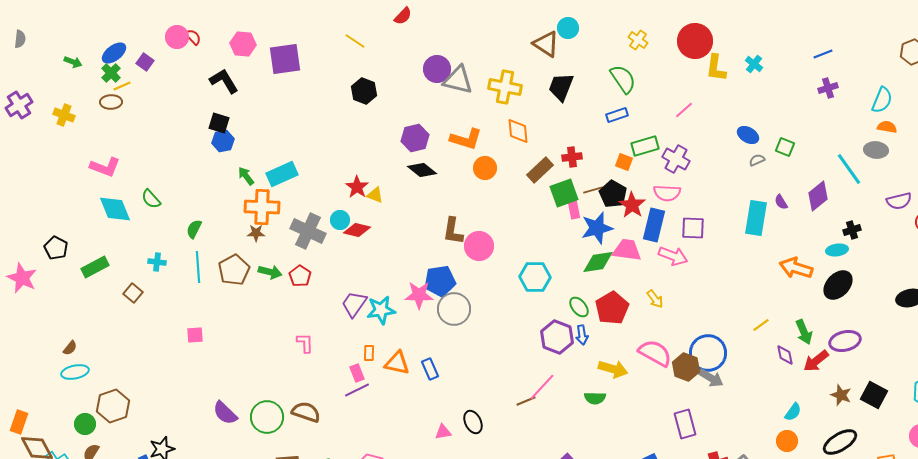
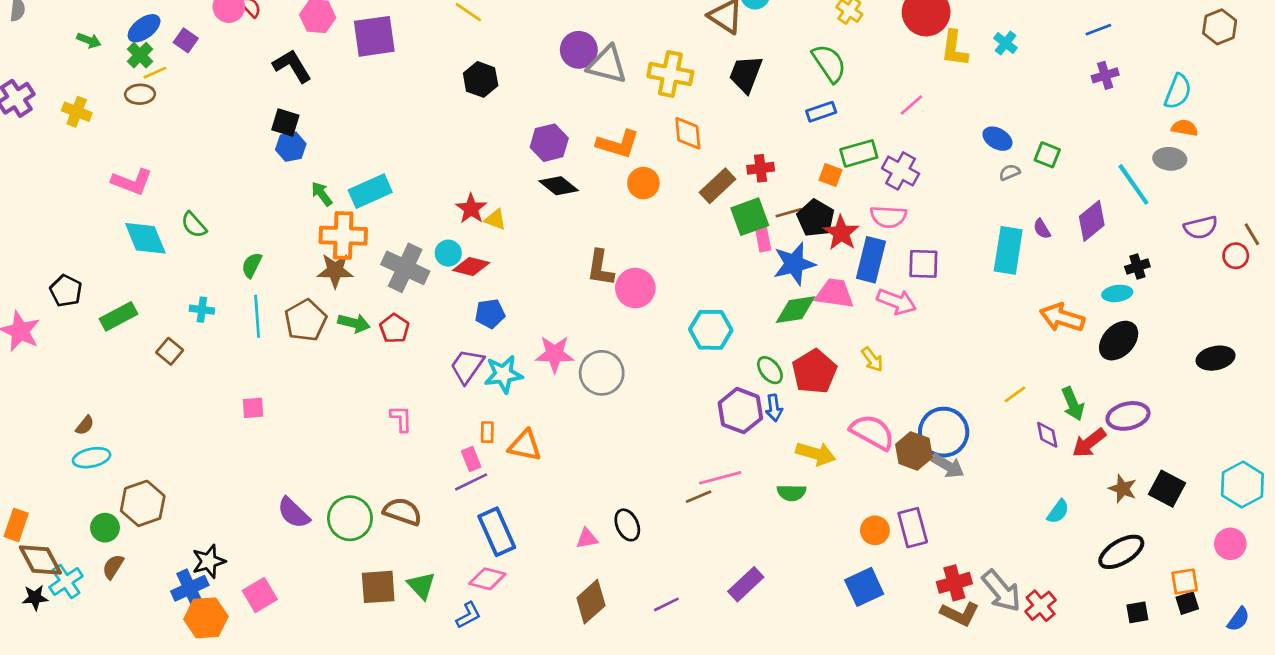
brown star: (256, 233) -> (335, 271), size x1.5
blue pentagon: (440, 281) -> (490, 314), moved, size x0.7
blue rectangle: (430, 369) -> (497, 532), moved, size x1.6
pink line: (542, 387) -> (720, 478), turned 32
orange circle: (787, 441) -> (875, 530), moved

